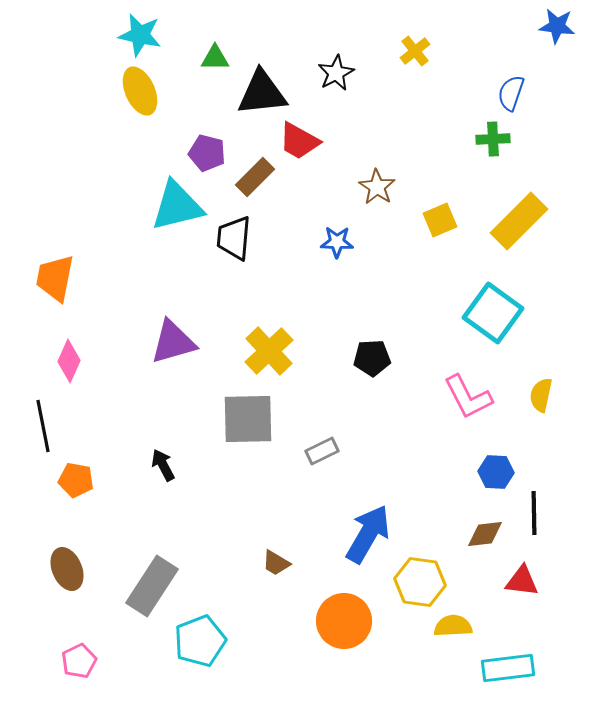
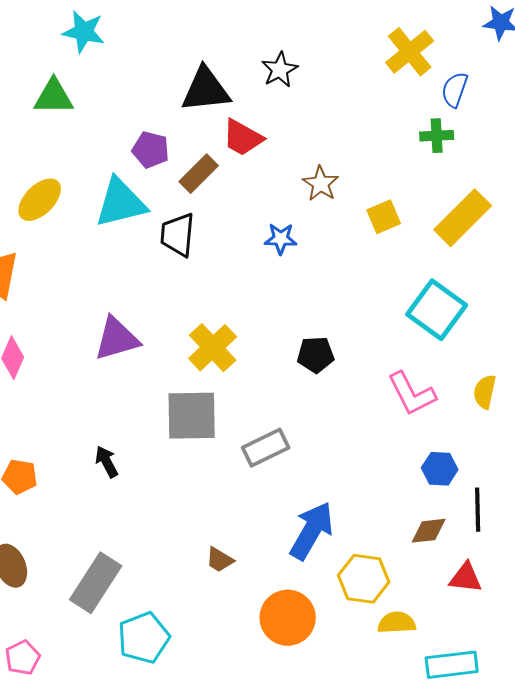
yellow cross: (415, 51) -> (410, 52), moved, size x1.6
green triangle: (215, 58) -> (54, 97), moved, size x1.4
yellow ellipse: (140, 91) -> (40, 200), moved, turned 69
gray rectangle: (322, 451) -> (266, 448), size x1.4

